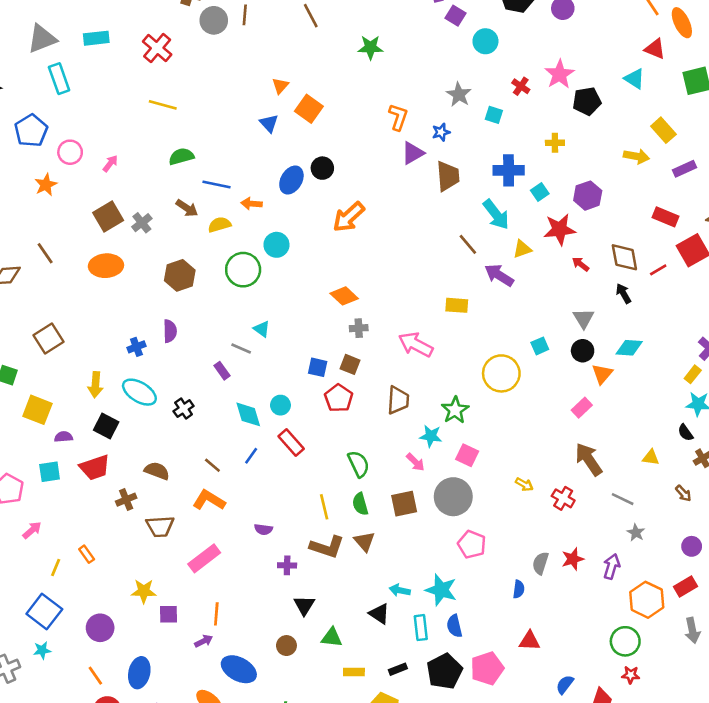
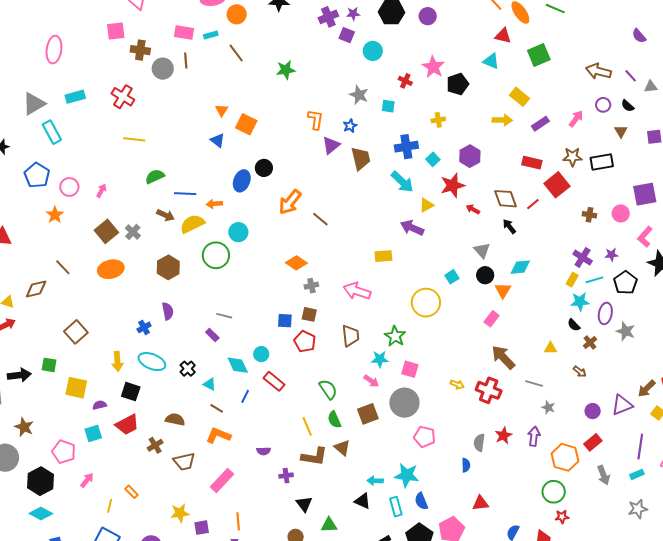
yellow semicircle: (219, 225) -> (192, 224), size x1.4
brown line: (468, 244) -> (320, 219), moved
cyan triangle: (262, 329) -> (210, 384), moved
red cross: (563, 498) -> (489, 390), size x1.4

